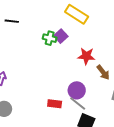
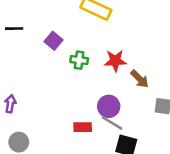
purple square: (61, 36) -> (54, 41), moved
green cross: (50, 38) -> (79, 60), moved

